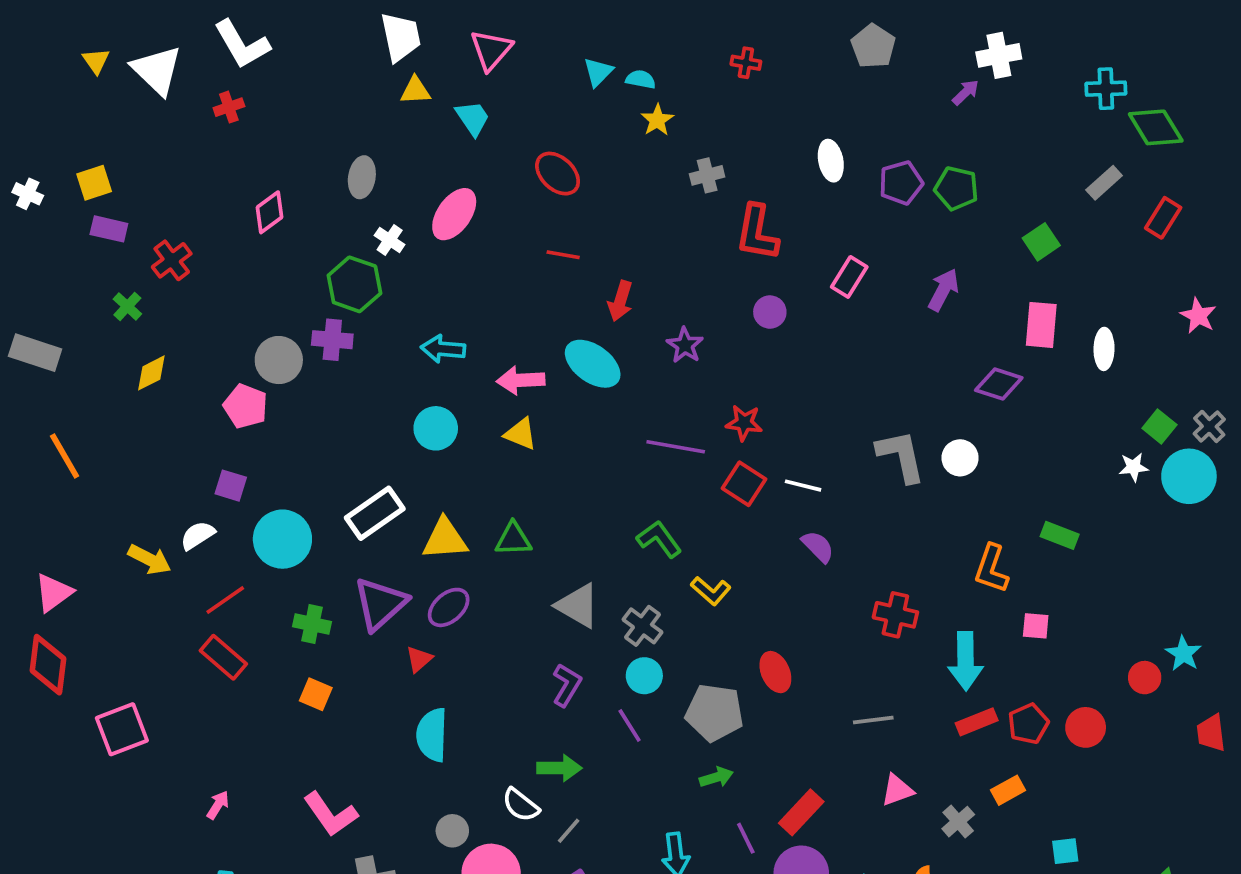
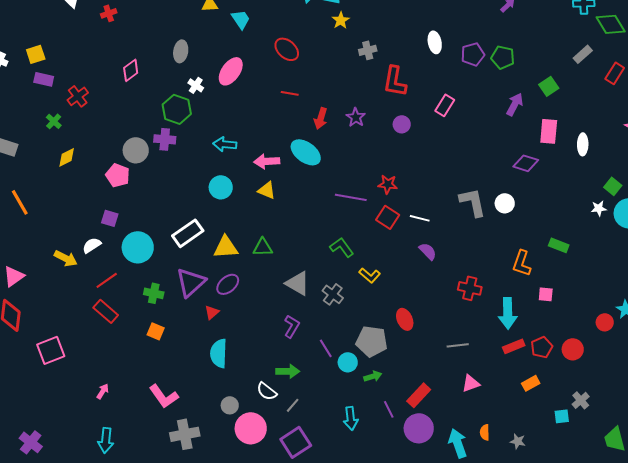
purple arrow: (943, 290) -> (515, 104), moved
purple star: (685, 345) -> (356, 117), moved
cyan circle: (644, 676) -> (348, 362), moved
gray cross: (958, 822) -> (581, 400), moved

